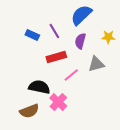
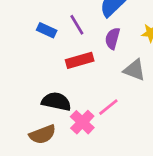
gray triangle: (96, 64) -> (134, 70), turned 36
pink line: (71, 75) -> (108, 107), moved

